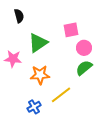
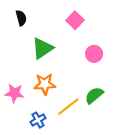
pink square: (71, 30) -> (75, 20), moved, turned -35
pink star: (13, 59) -> (14, 93), moved
green semicircle: (84, 68) -> (94, 95), moved

